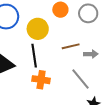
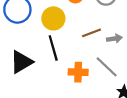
orange cross: (41, 80) -> (78, 72), moved

